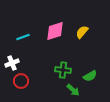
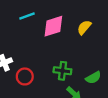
cyan line: (23, 37) -> (27, 16), moved
red circle: (21, 81) -> (25, 76), moved

